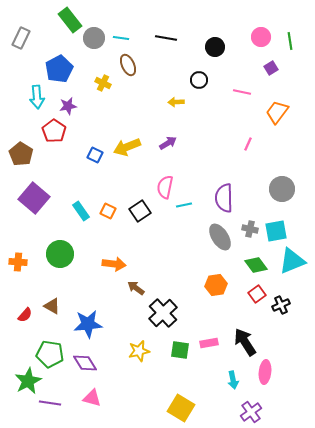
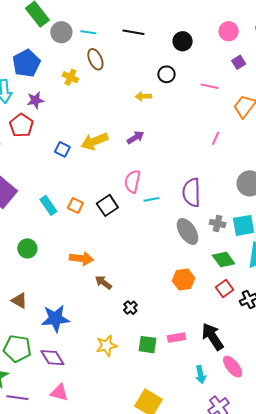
green circle: (60, 254) -> (27, 248), size x0.7
black cross: (163, 313) -> (130, 308), size x0.5
pink ellipse: (265, 372) -> (233, 367), turned -45

